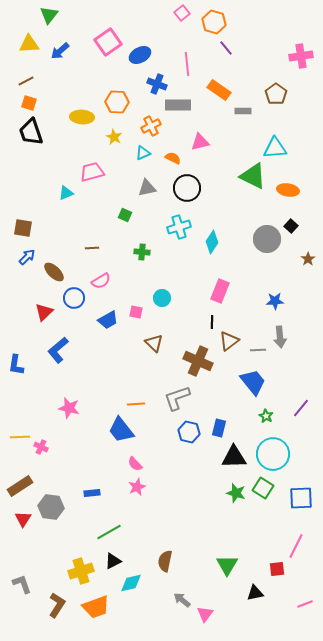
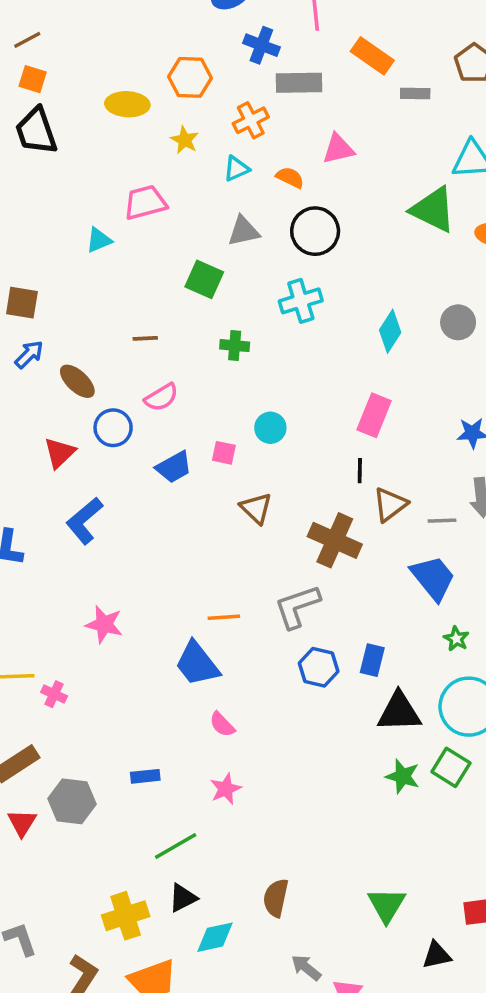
green square: (125, 215) -> (204, 279), size x1.5
gray circle: (267, 239) -> (458, 322), size x0.7
cyan diamond: (212, 242) -> (390, 331), moved
pink star: (137, 487) -> (226, 789), moved

